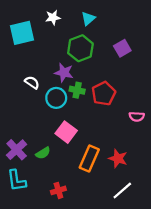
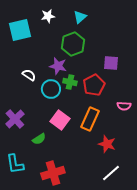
purple square: (122, 48) -> (111, 63), moved, turned 35
purple cross: (17, 150) -> (15, 119), moved
orange rectangle: (89, 158) -> (90, 119), moved
red cross: (58, 190) -> (53, 173), size x1.6

